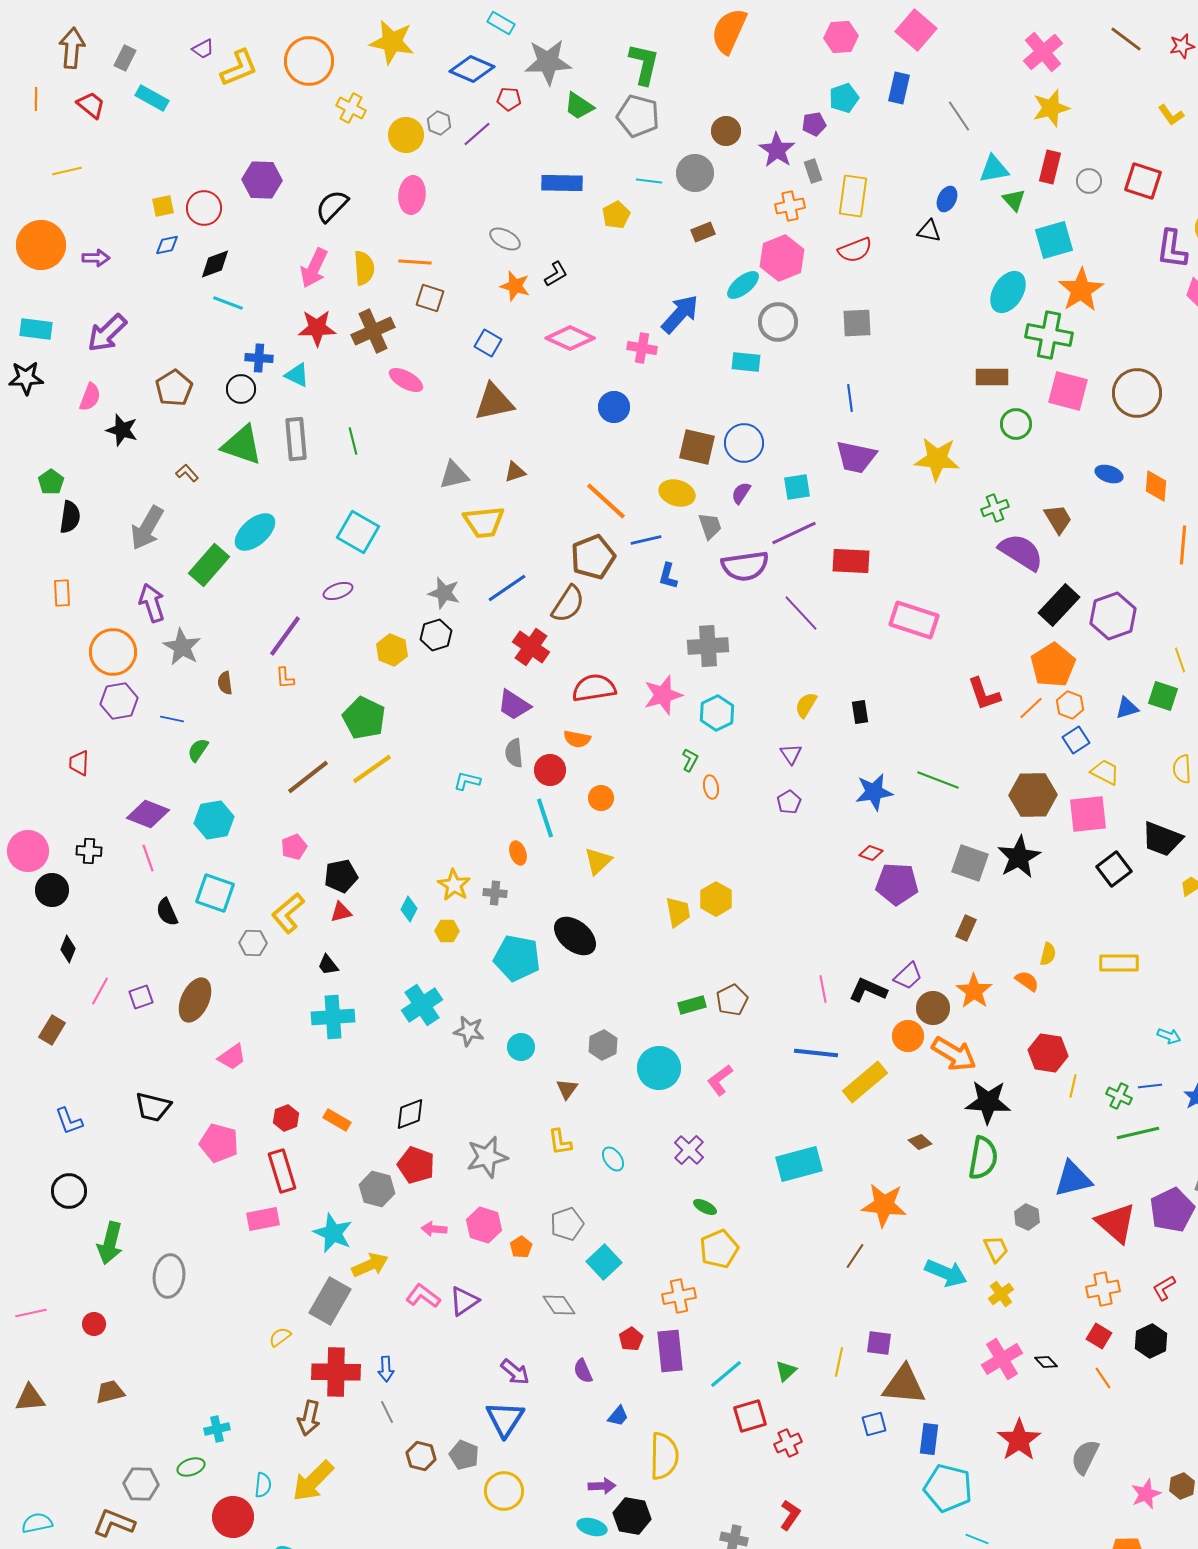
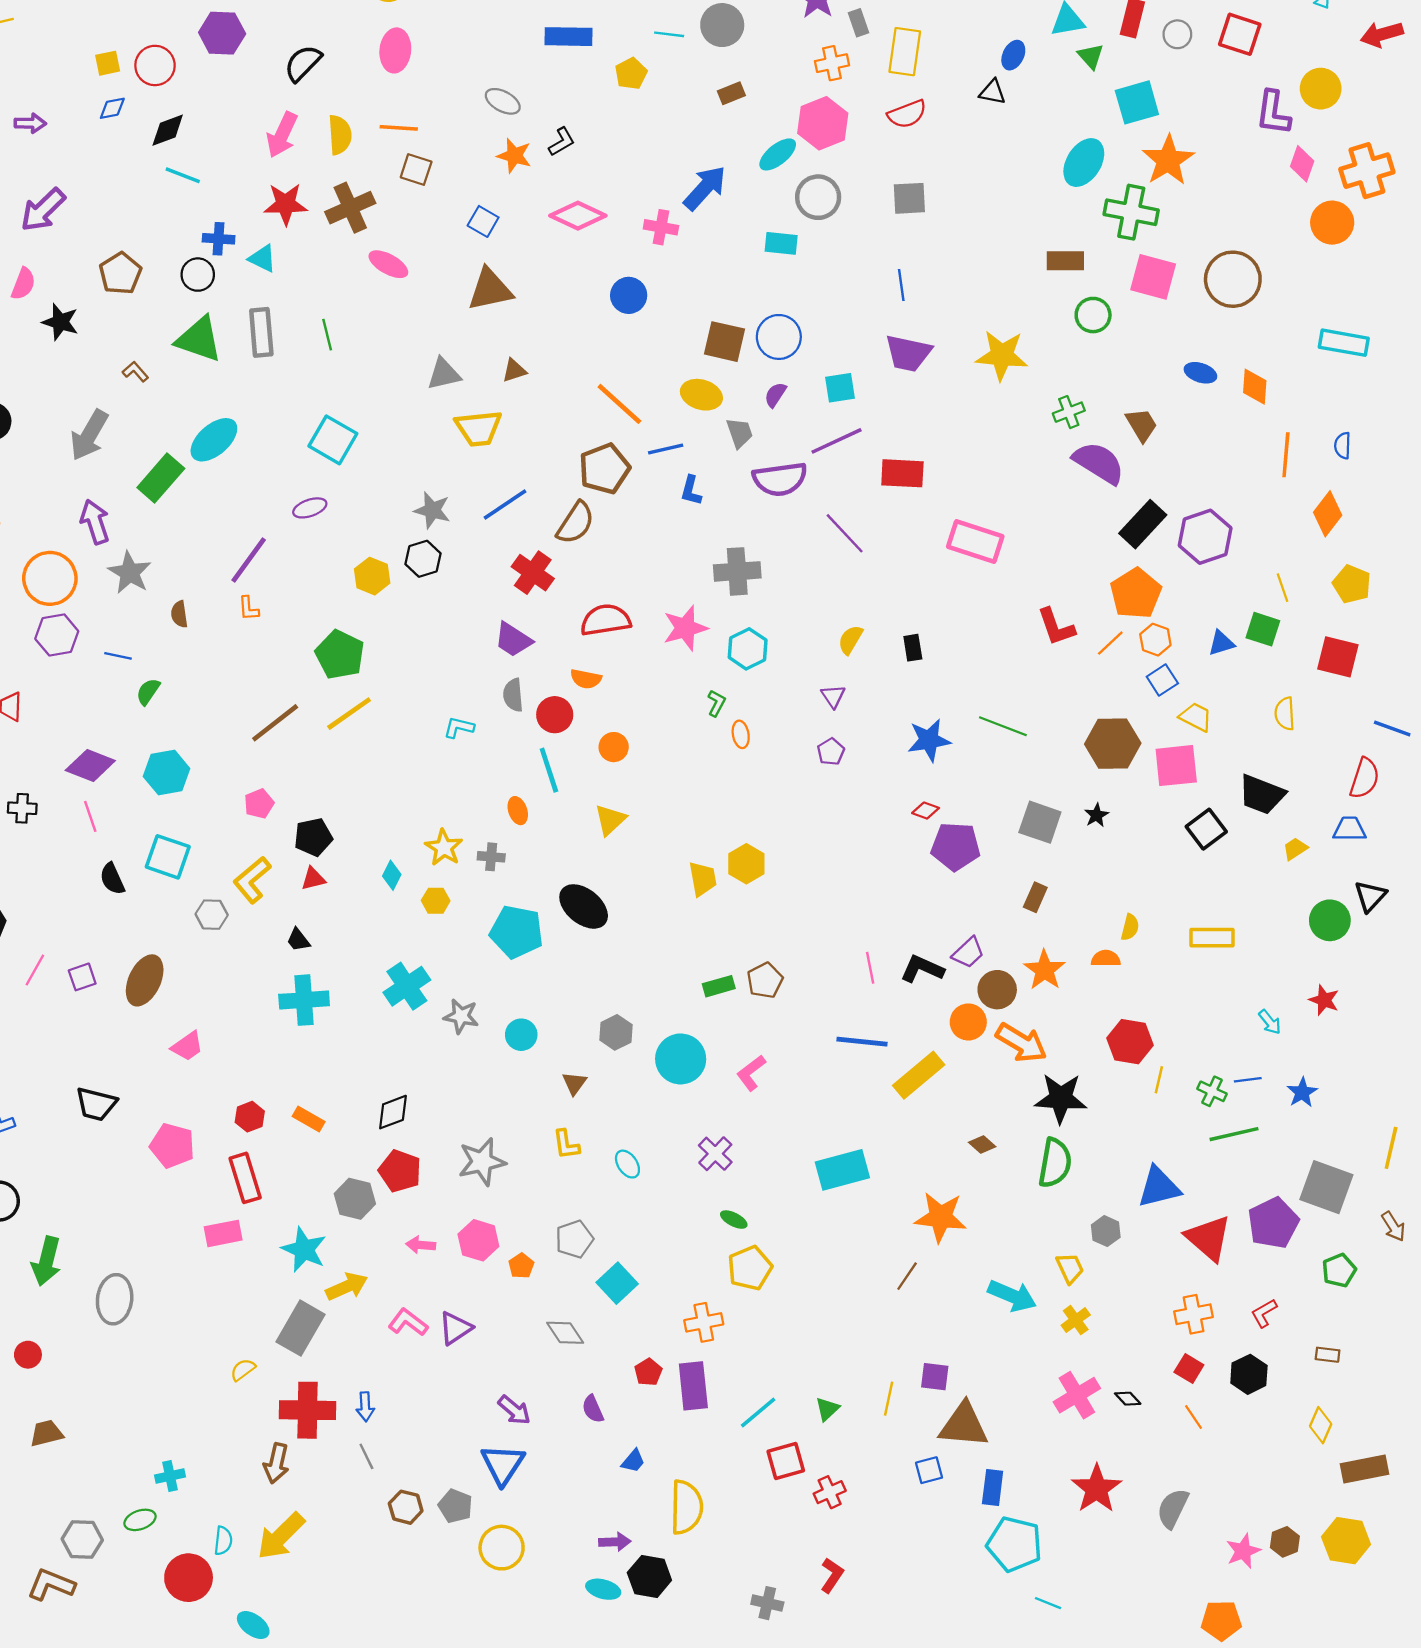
black star: (1019, 857) -> (1096, 815), size x0.5
orange semicircle: (1027, 981) -> (1106, 958), turned -35
cyan arrow: (1169, 1036) -> (1270, 1022), turned 30

